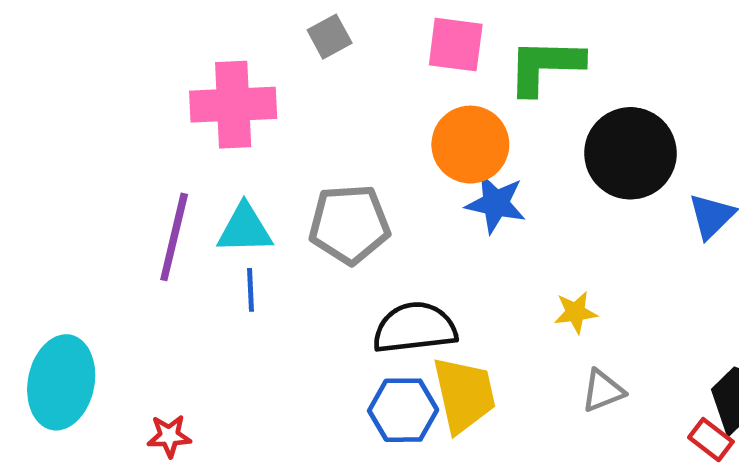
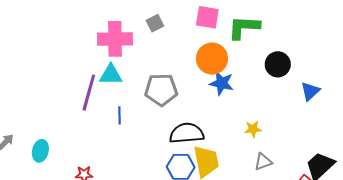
gray square: (330, 37) -> (155, 23), moved
black circle: (630, 153) -> (278, 64), size x0.7
cyan triangle: (245, 229) -> (111, 75), moved
cyan ellipse: (61, 382) -> (40, 151), size x0.6

